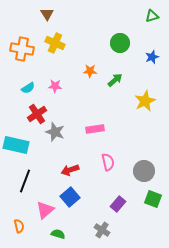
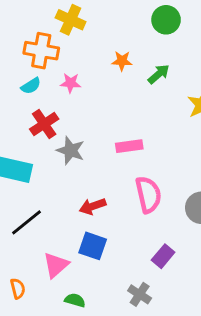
orange cross: (22, 49) -> (41, 51), moved
pink semicircle: (108, 162) -> (148, 195), size x1.4
black line: (25, 181) -> (27, 222), turned 30
blue square: (70, 197) -> (93, 246), turned -30

